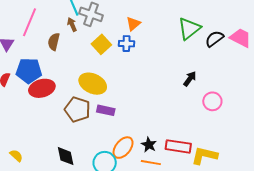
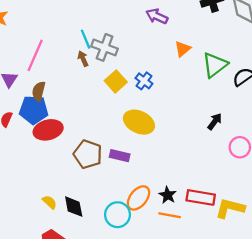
orange triangle: (133, 24) -> (183, 49), moved
brown semicircle: (54, 42) -> (39, 91), moved
blue cross: (126, 44) -> (144, 81), turned 35
yellow ellipse: (93, 84) -> (139, 122), moved
yellow semicircle: (16, 156) -> (50, 202), moved

